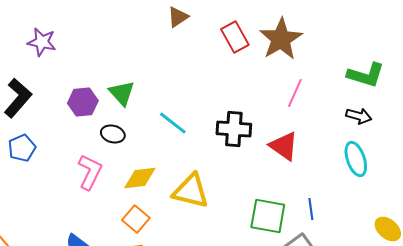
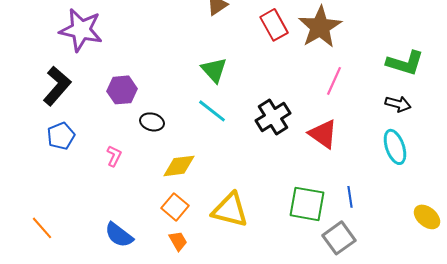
purple star: (42, 42) -> (81, 30), size x1.5
green triangle: (122, 93) -> (214, 70), moved
black cross: (234, 129) -> (273, 117), turned -36
pink L-shape: (90, 172) -> (114, 156), moved, size x0.6
yellow triangle: (191, 191) -> (230, 210), moved

